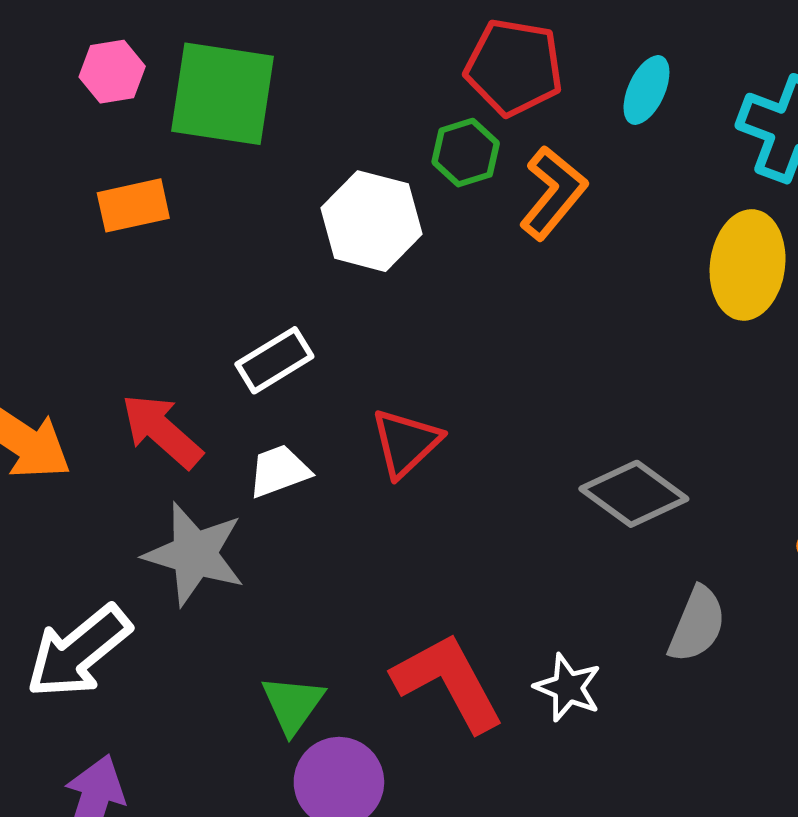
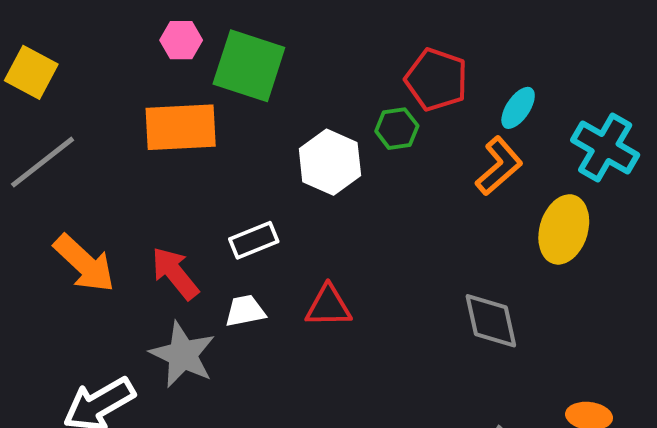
orange L-shape: (553, 193) -> (499, 166), moved
orange rectangle: (133, 205) -> (181, 127), size x1.6
red triangle: (406, 443) -> (328, 306), turned 33
gray diamond: (634, 494) -> (491, 321), moved, turned 32

